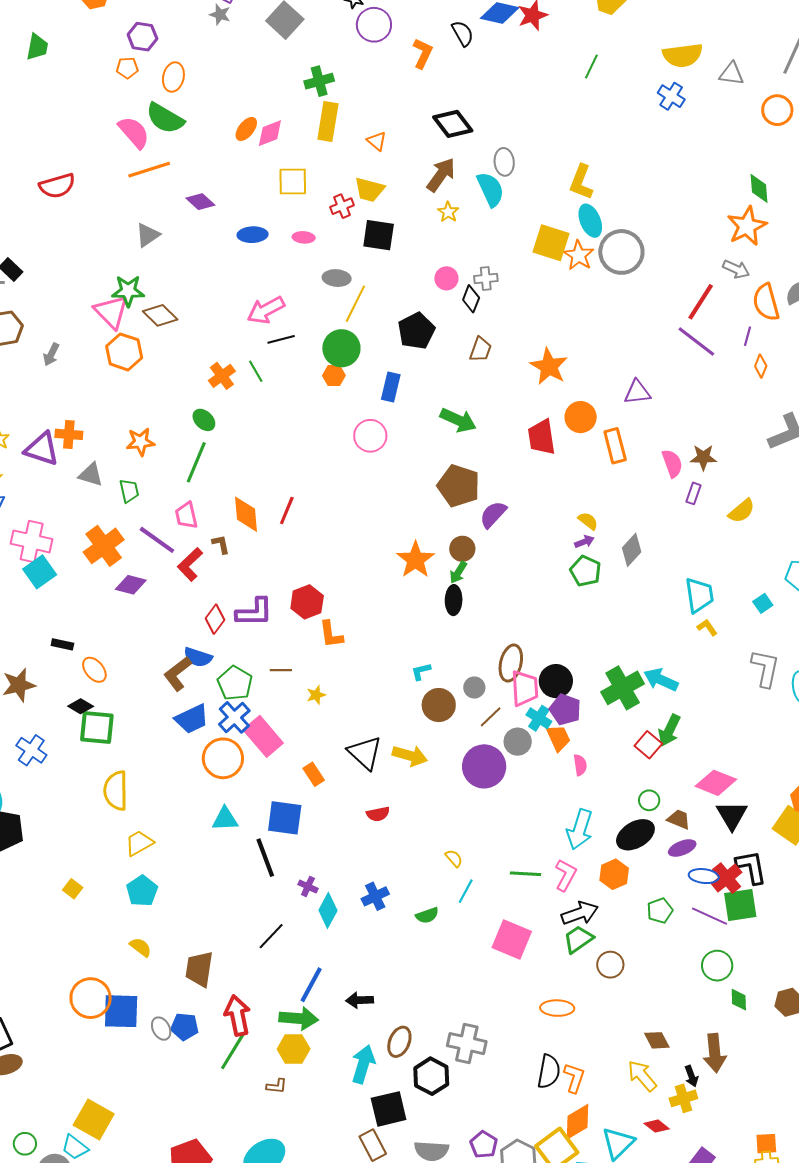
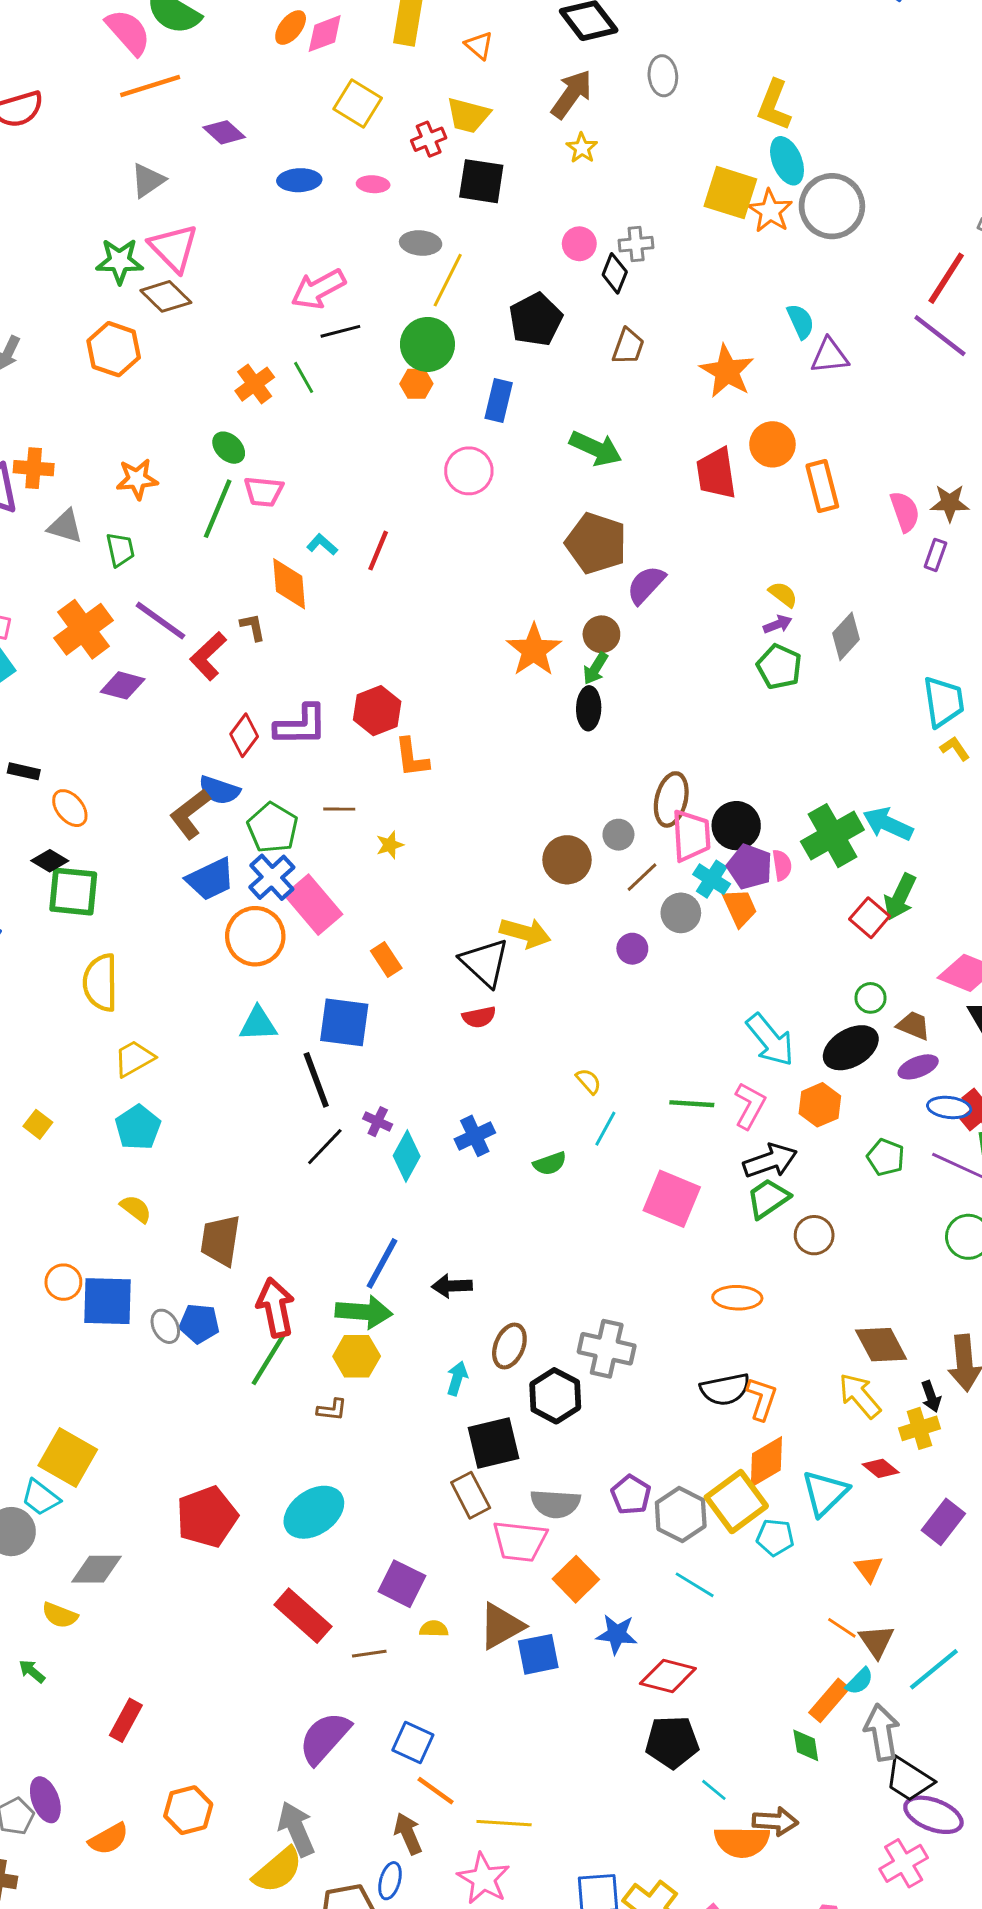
yellow square: (293, 181) -> (358, 103), turned 32
cyan semicircle: (490, 189) -> (801, 321), moved, size x0.7
pink triangle: (111, 312) -> (174, 248), moved
purple triangle: (637, 392) -> (829, 356), moved
red line: (287, 511) -> (378, 551), moved
pink trapezoid: (186, 515) -> (264, 492), moved, turned -72
cyan L-shape: (421, 671) -> (322, 545), moved, turned 55
black triangle: (365, 753) -> (485, 962), moved
pink semicircle: (580, 765) -> (782, 865), moved
purple circle: (484, 766) -> (632, 949), size x0.5
cyan arrow: (580, 829) -> (770, 1040), turned -57
green pentagon: (660, 911) -> (886, 1157), turned -30
black line: (271, 936) -> (325, 1147), moved
orange circle: (91, 998) -> (63, 1282), size x0.6
brown diamond: (657, 1040) -> (881, 1345), size x1.4
cyan arrow: (363, 1064) -> (457, 1378), size x0.6
black semicircle: (549, 1072) -> (725, 1389), turned 68

